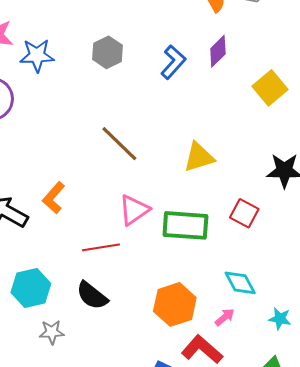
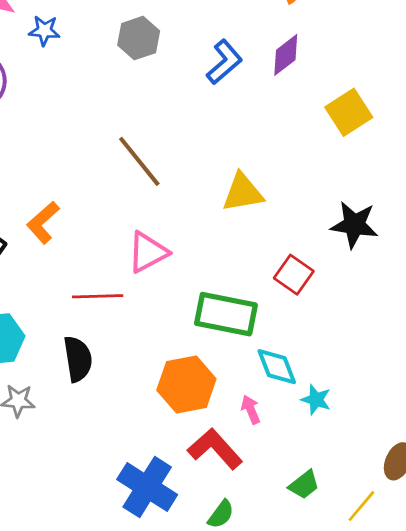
blue star: (37, 55) -> (44, 31), size x0.7
green rectangle: (185, 225) -> (226, 314), moved
black semicircle: (92, 296) -> (78, 359), turned -144
pink arrow: (225, 317) -> (251, 410), turned -80
cyan star: (280, 319) -> (316, 400), moved

